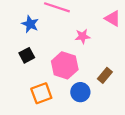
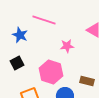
brown rectangle: (105, 75) -> (87, 81), turned 64

